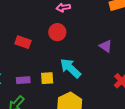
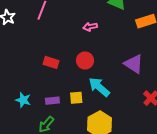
red circle: (57, 32) -> (85, 60), moved
purple triangle: (106, 46) -> (134, 64), size x1.5

